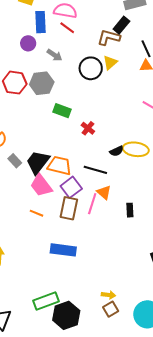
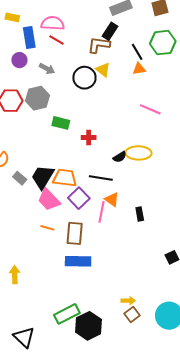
yellow triangle: (110, 63) -> (103, 70), turned -35
red cross: (88, 128) -> (89, 138), turned -32
brown rectangle: (69, 208) -> (75, 233), moved

